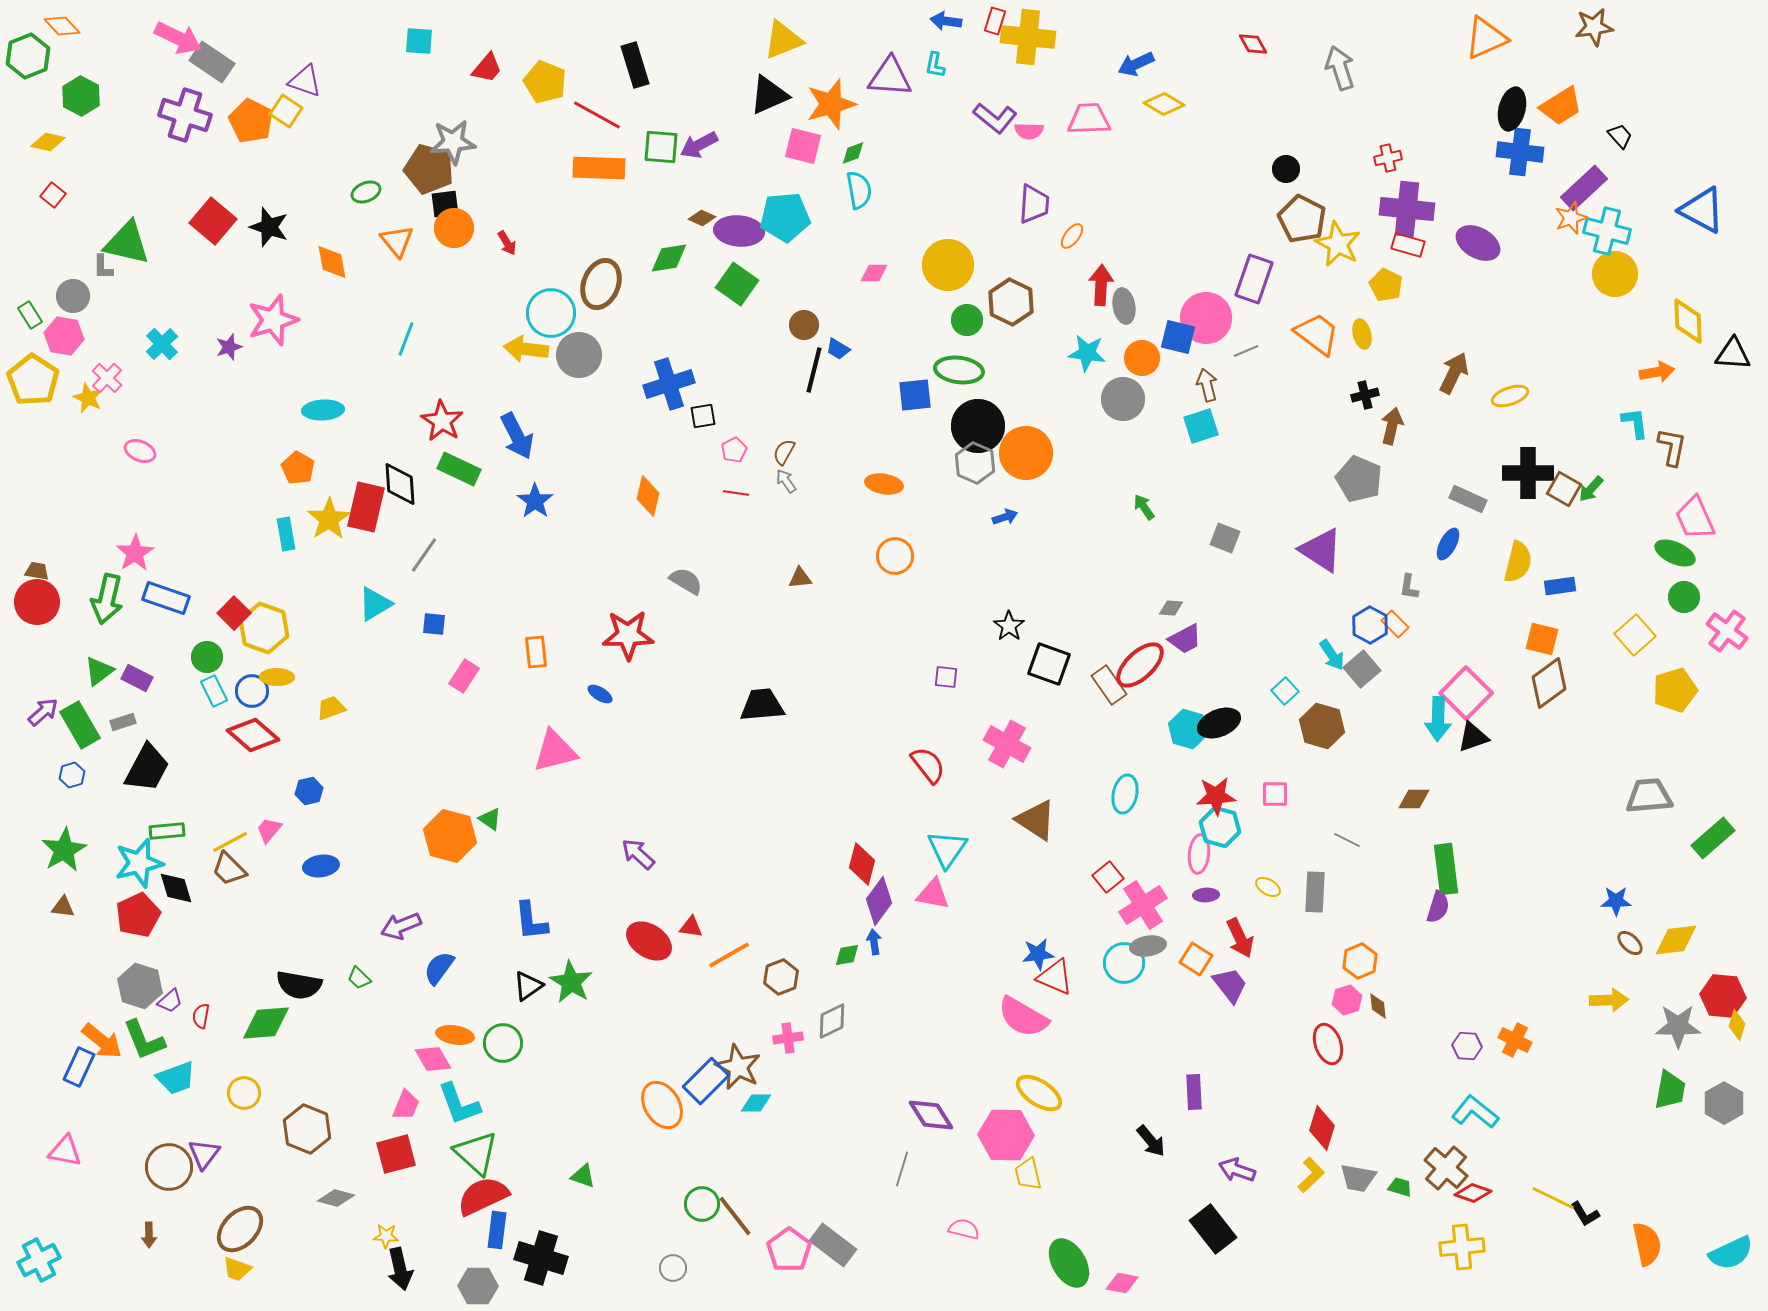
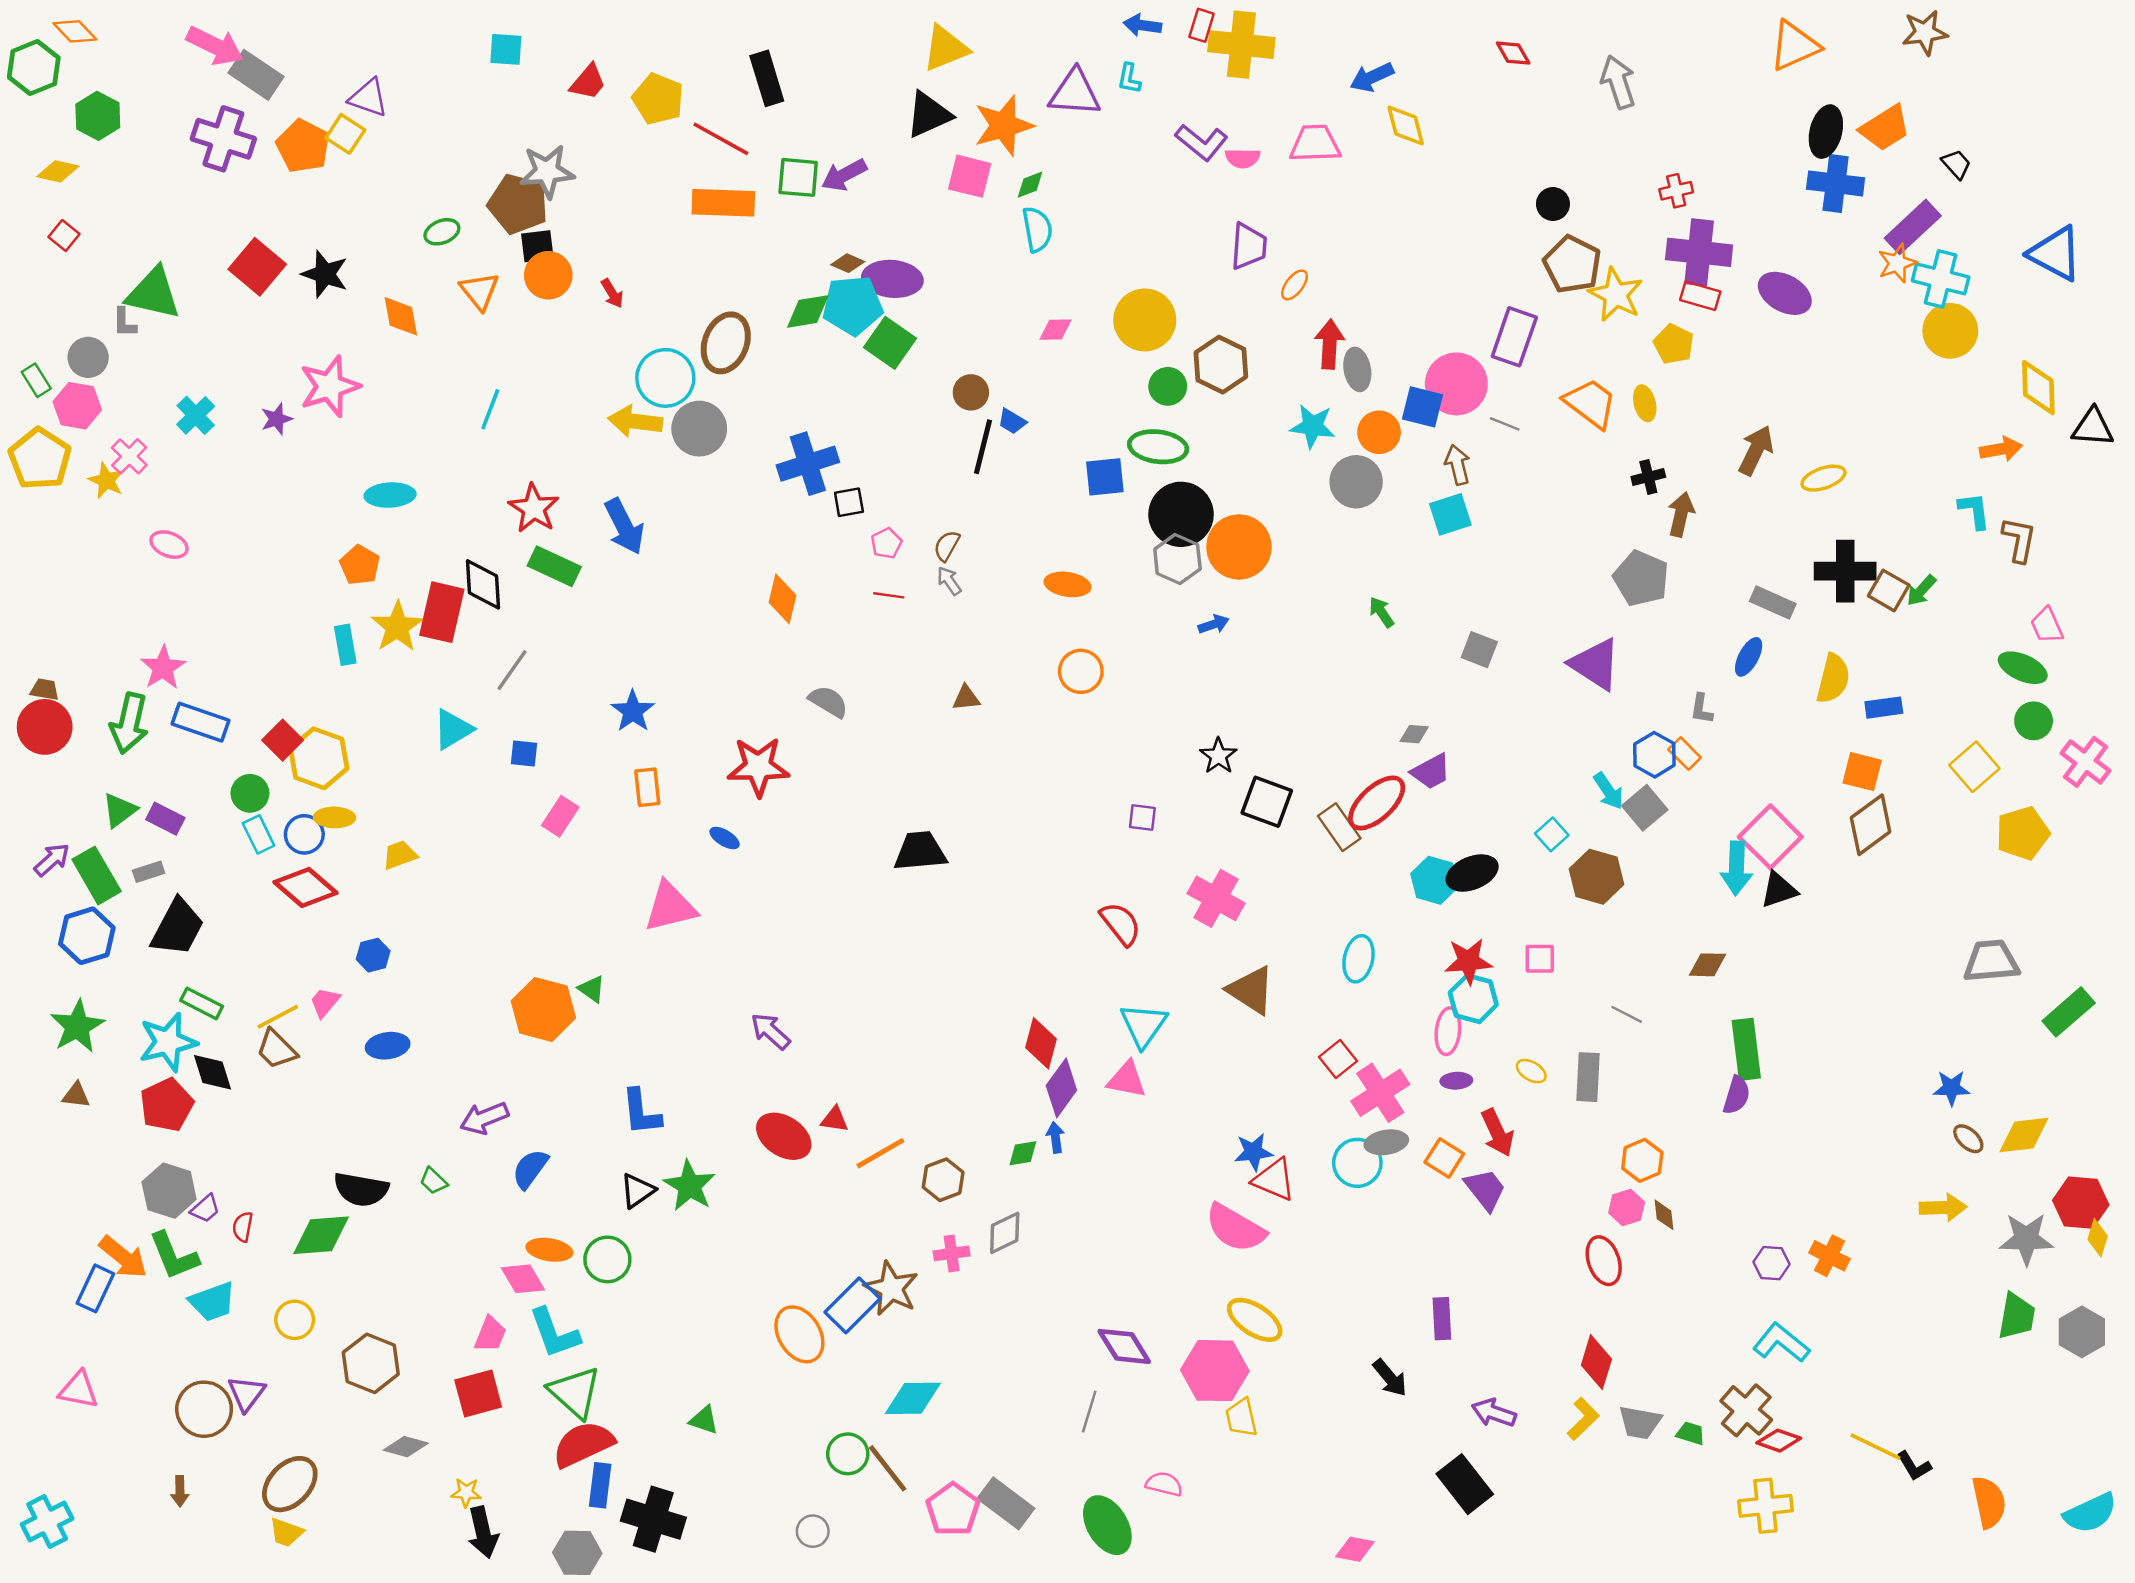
yellow diamond: (1164, 104) -> (1406, 126), turned 45
cyan pentagon: (785, 217) -> (853, 305), moved
gray line: (1246, 351) -> (1505, 424), turned 45
blue star: (535, 501) -> (633, 711), moved
pink trapezoid: (1695, 518) -> (2047, 625), size x0.7
blue hexagon: (72, 775) -> (87, 936), size x1.8
green rectangle: (167, 831) -> (202, 1003), turned 32
cyan diamond: (756, 1103) -> (913, 1398), moved, size x1.5
green ellipse: (1069, 1263) -> (1107, 1525), moved

